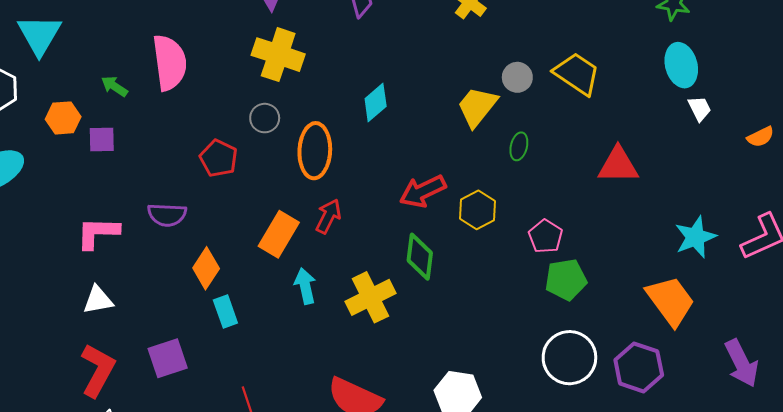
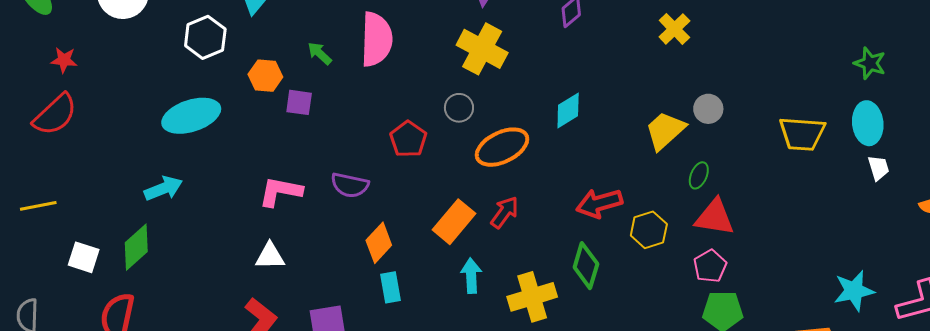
yellow trapezoid: (577, 74) -> (802, 134), moved, turned 141
orange ellipse: (315, 151) -> (502, 147), turned 52
red triangle: (618, 165) -> (715, 217), moved

